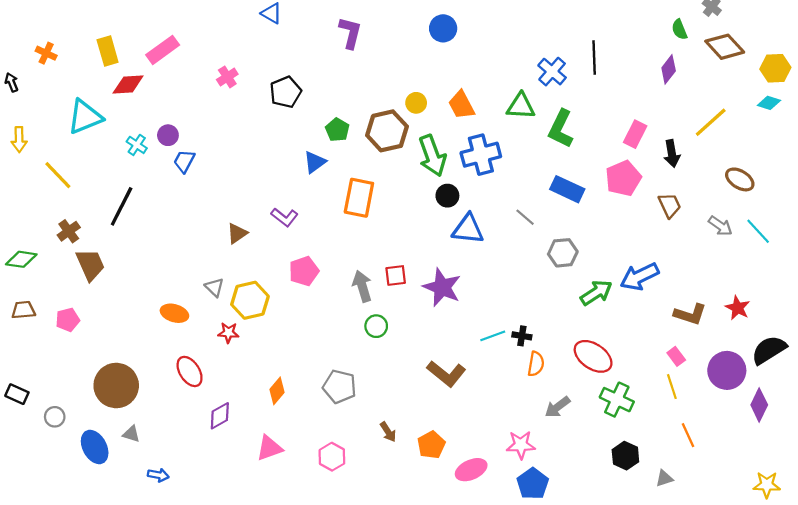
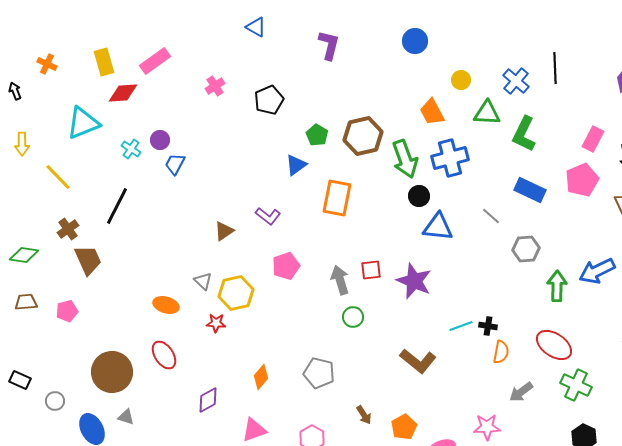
yellow circle: (416, 103) -> (461, 80), moved
green arrow: (596, 293) -> (557, 286), turned -56
red ellipse: (190, 371) -> (164, 355), moved

